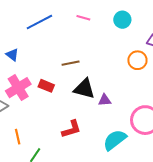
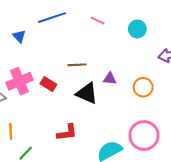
blue triangle: (12, 55) -> (19, 36), moved
orange circle: (137, 60) -> (143, 87), moved
purple triangle: (105, 100) -> (110, 79), moved

